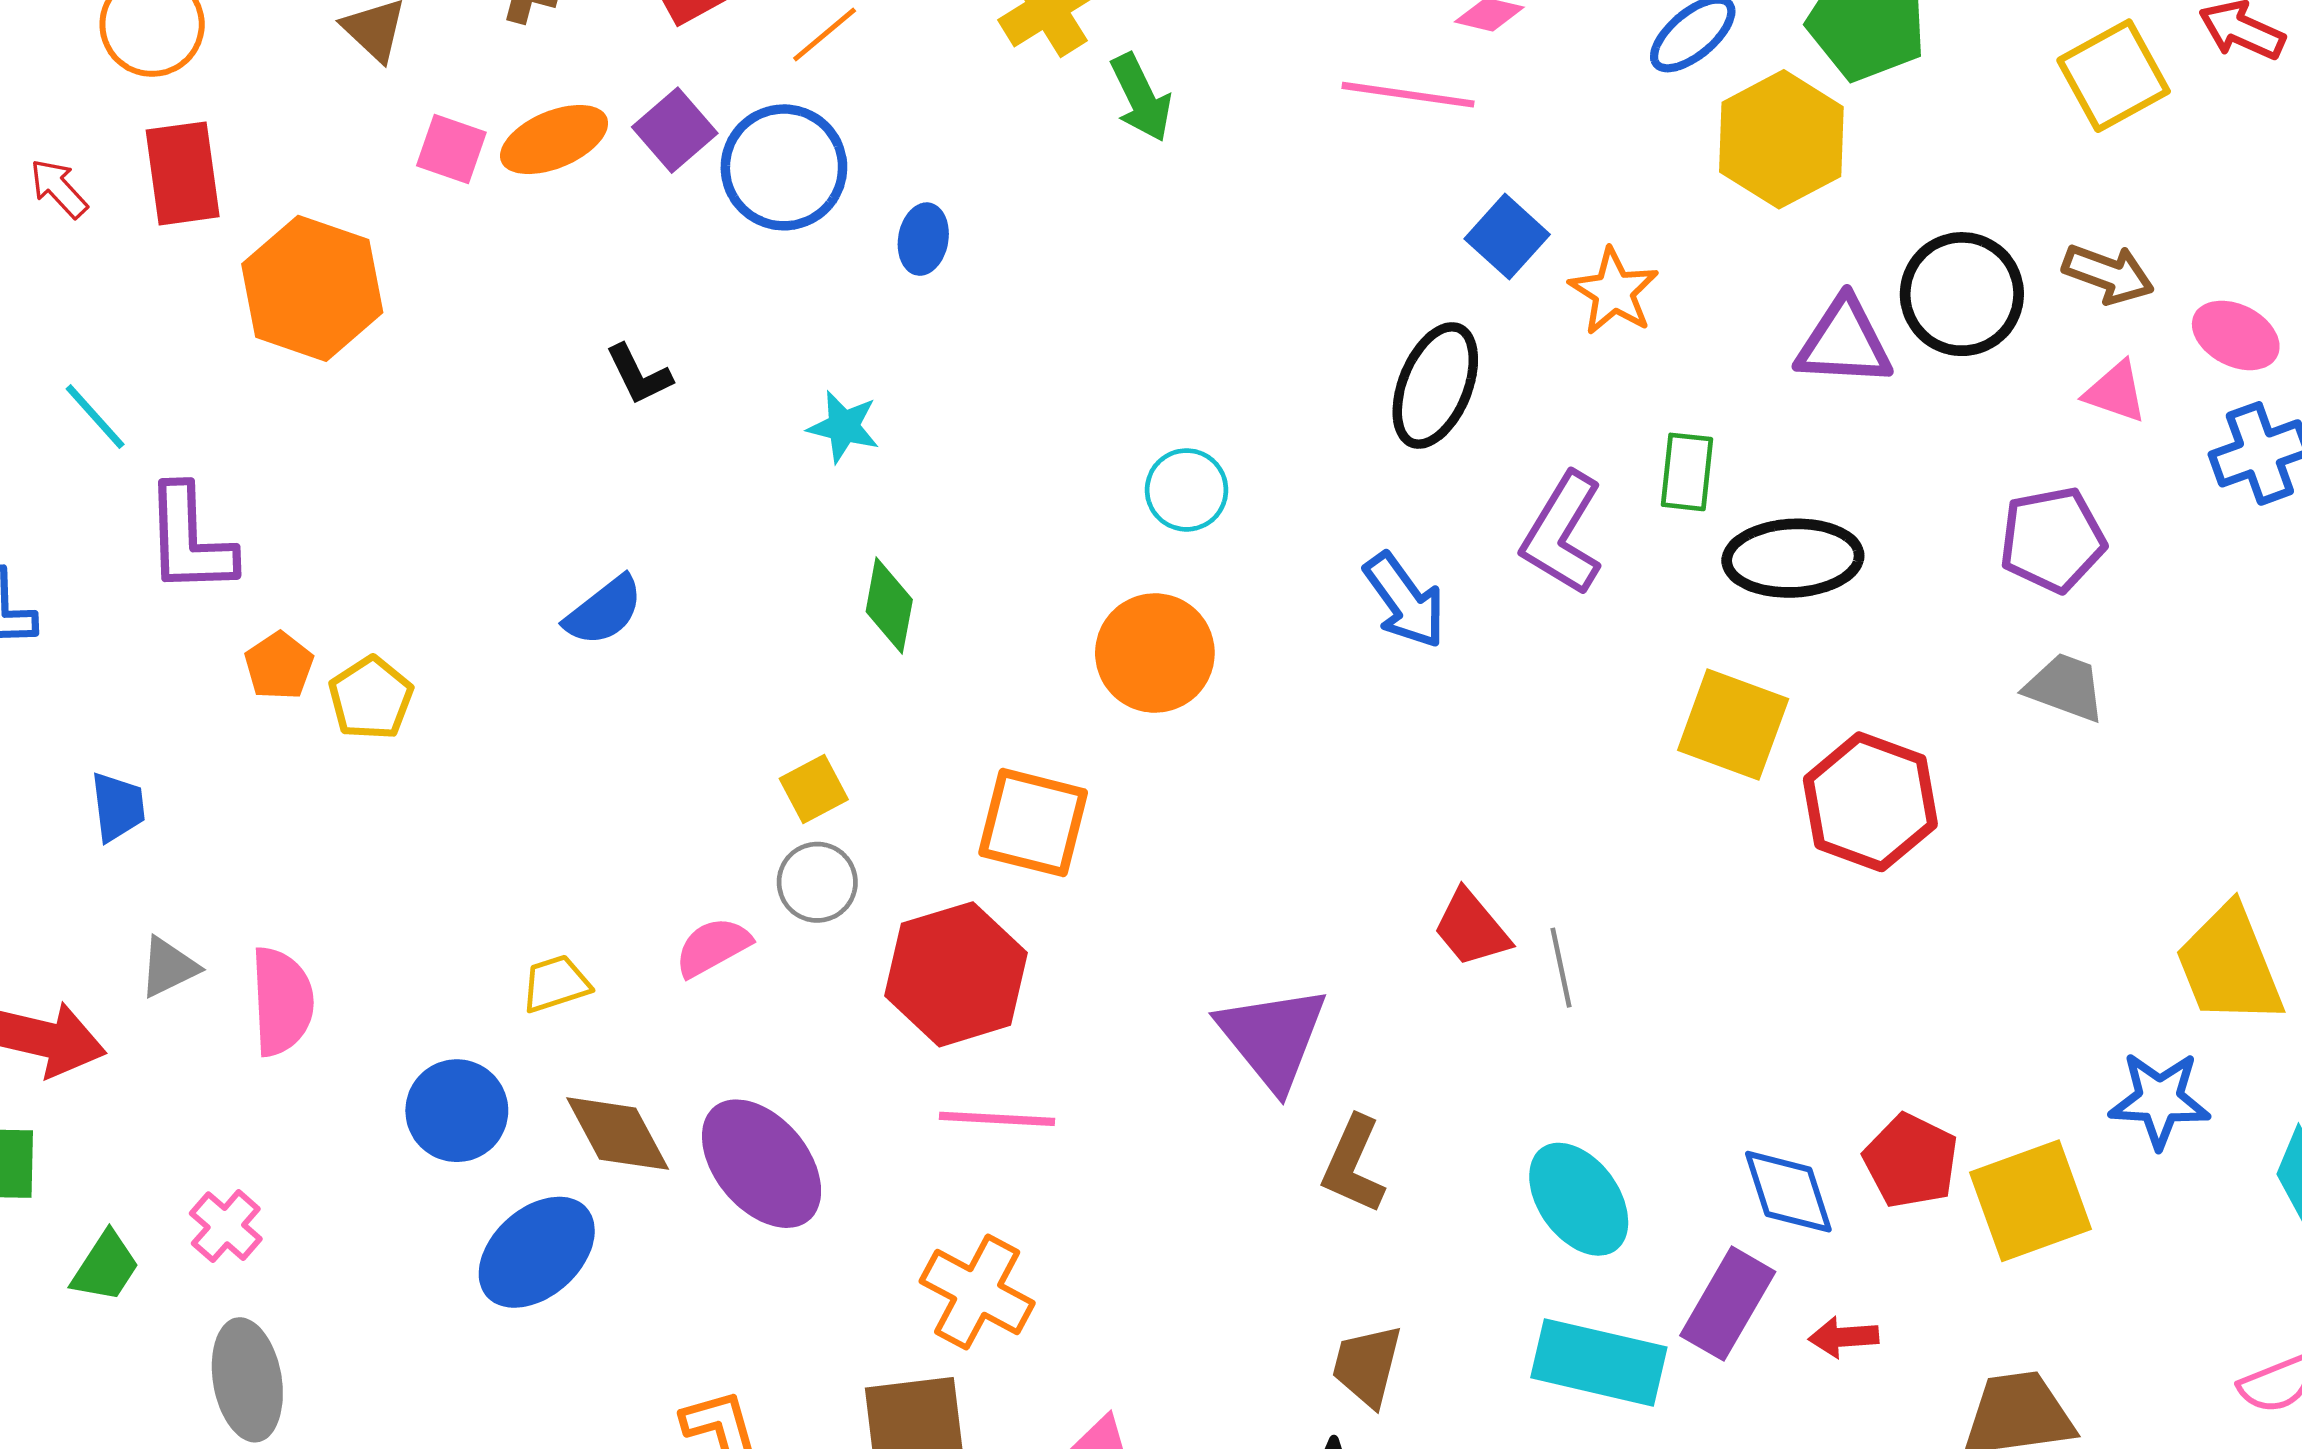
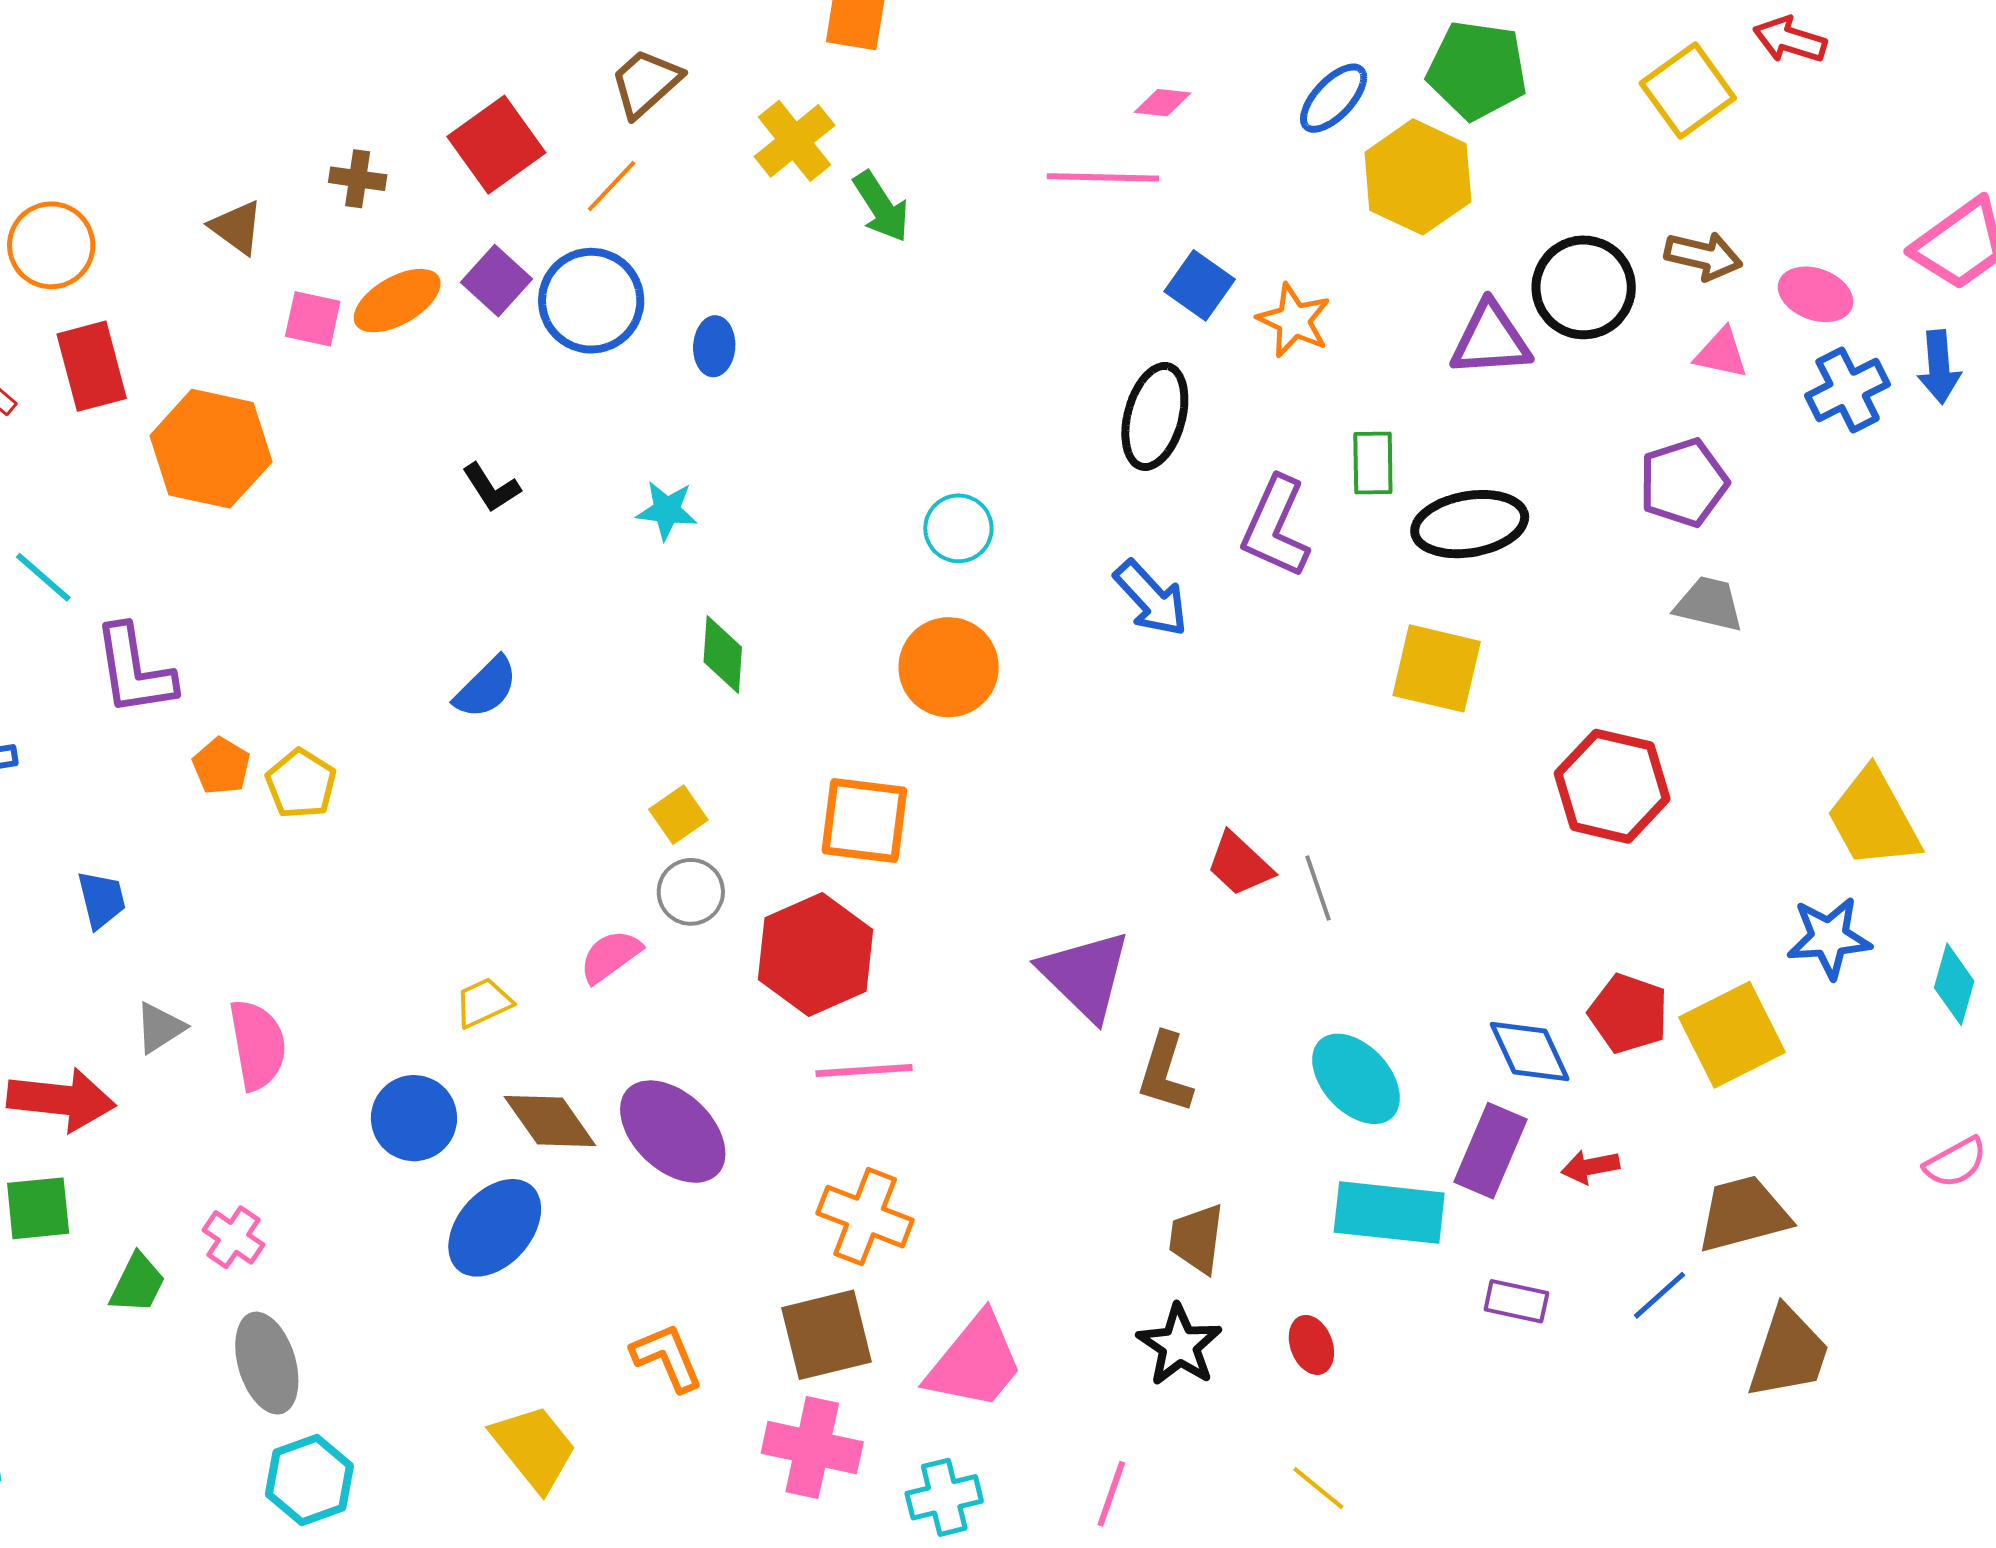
red hexagon: (1870, 802) -> (1612, 786), moved

